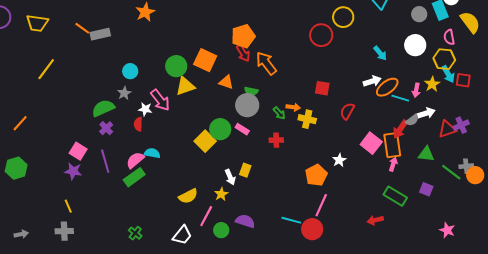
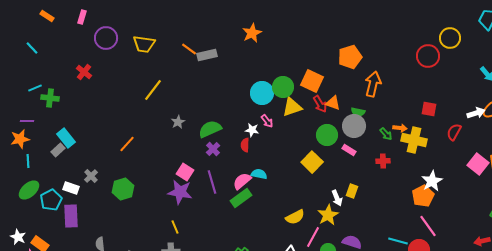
red arrow: (243, 53) -> (320, 104), moved
orange arrow: (266, 63) -> (373, 84), turned 50
cyan circle: (130, 71) -> (262, 93), moved, size x1.5
white arrow: (372, 81) -> (476, 113), moved
gray star: (124, 93) -> (178, 122), moved
pink arrow: (160, 100) -> (267, 121), size x0.6
yellow cross: (307, 119) -> (414, 140), size x1.4
green circle: (220, 129) -> (327, 135), moved
white star: (339, 160) -> (432, 181), moved, size x1.5
purple star: (73, 171) -> (180, 192), size x1.4
yellow star: (221, 194) -> (328, 215), size x1.5
pink line: (321, 205) -> (428, 226), turned -60

